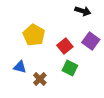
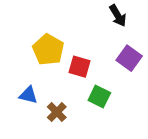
black arrow: (83, 11) -> (118, 16), turned 42
red square: (65, 46) -> (79, 67), moved, turned -35

